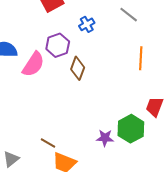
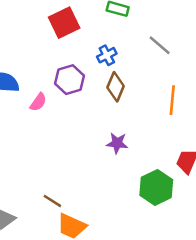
pink semicircle: (33, 64) -> (38, 102), size x0.6
brown diamond: (78, 68) -> (116, 87), moved
purple star: (105, 138) -> (117, 143), moved

